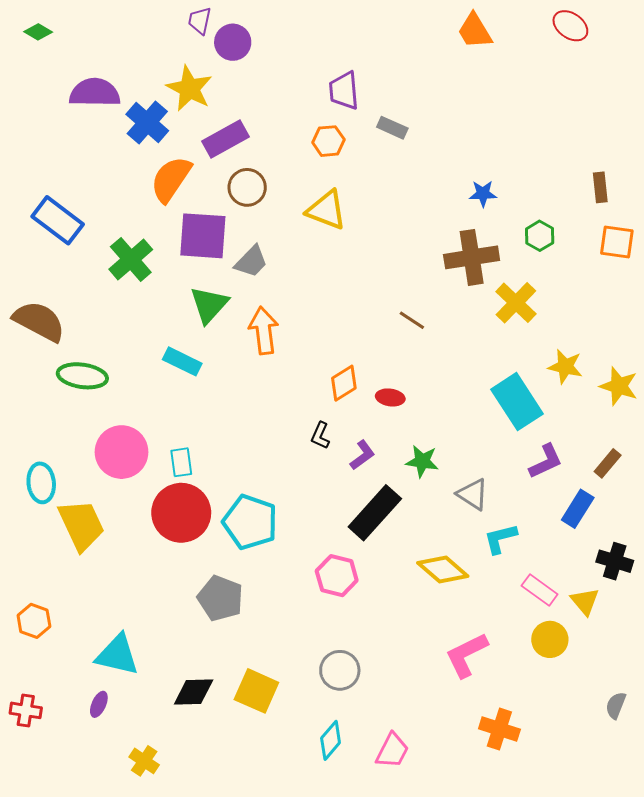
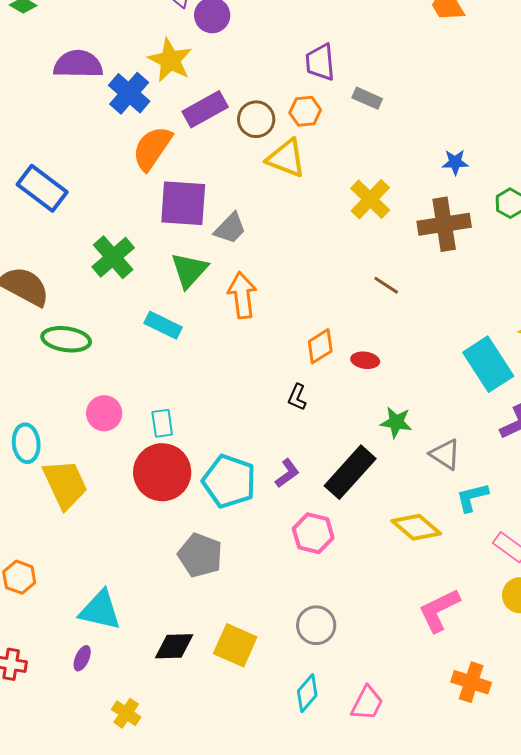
brown circle: (247, 187) -> (256, 119), moved
yellow triangle: (326, 210) -> (286, 158), moved
green cross: (131, 259) -> (113, 257), moved
yellow cross: (516, 303) -> (370, 199), moved
pink circle: (122, 452) -> (104, 413), size x0.7
purple L-shape: (362, 455) -> (287, 473), moved

